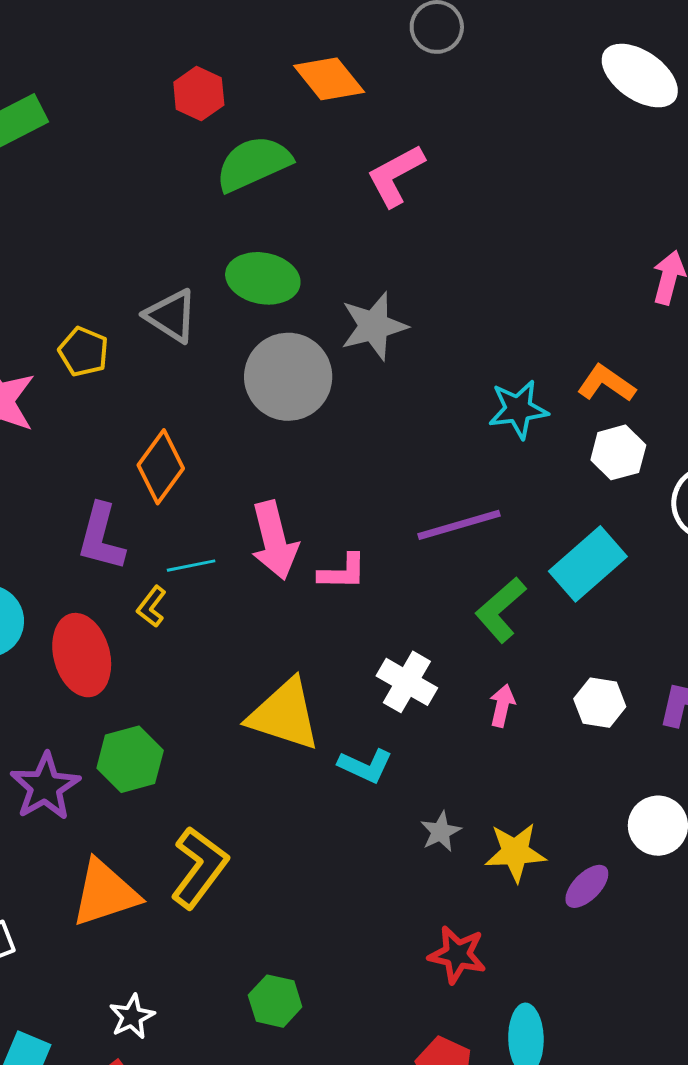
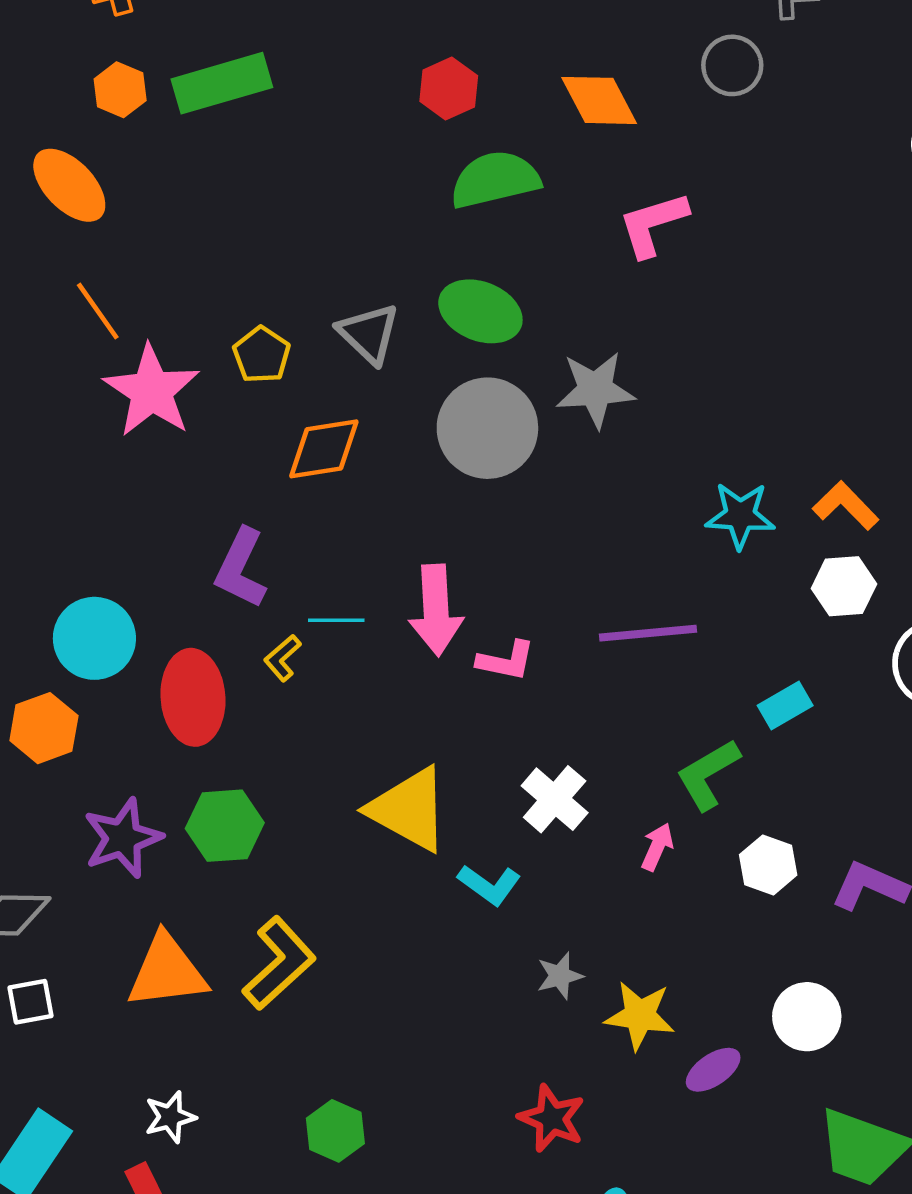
orange diamond: (161, 467) -> (324, 449), moved, turned 34
cyan rectangle: (588, 564) -> (785, 706), size x0.6
green L-shape: (501, 610) -> (708, 774), moved

